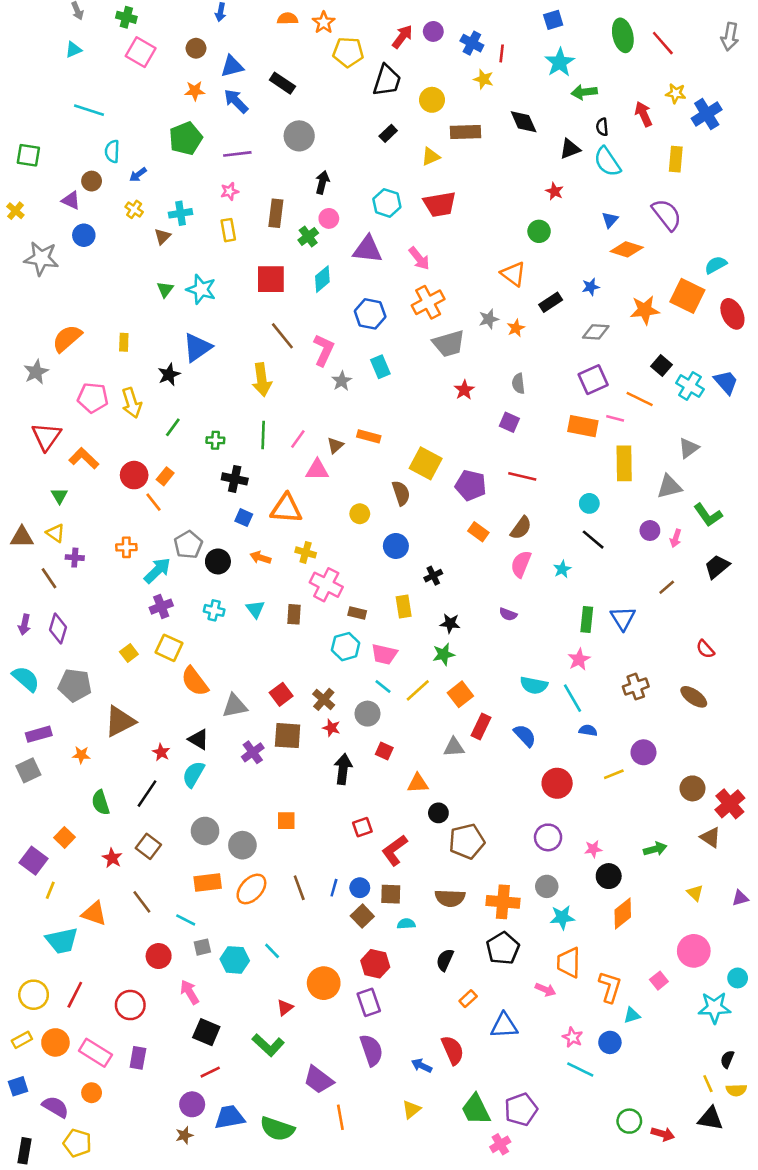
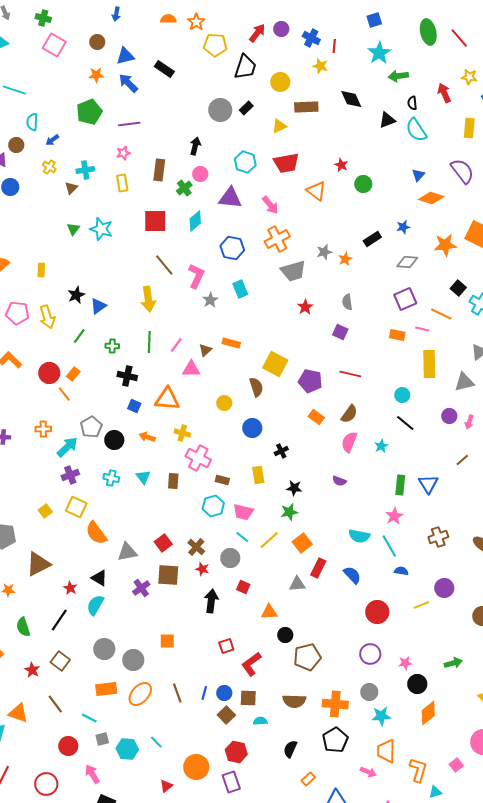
gray circle: (299, 136) -> (220, 110), moved
red star: (554, 191) -> (341, 165), moved
orange triangle: (513, 274) -> (316, 191), moved
blue triangle: (197, 347) -> (98, 306), moved, size x0.7
orange rectangle: (583, 426) -> (397, 335), size x0.7

